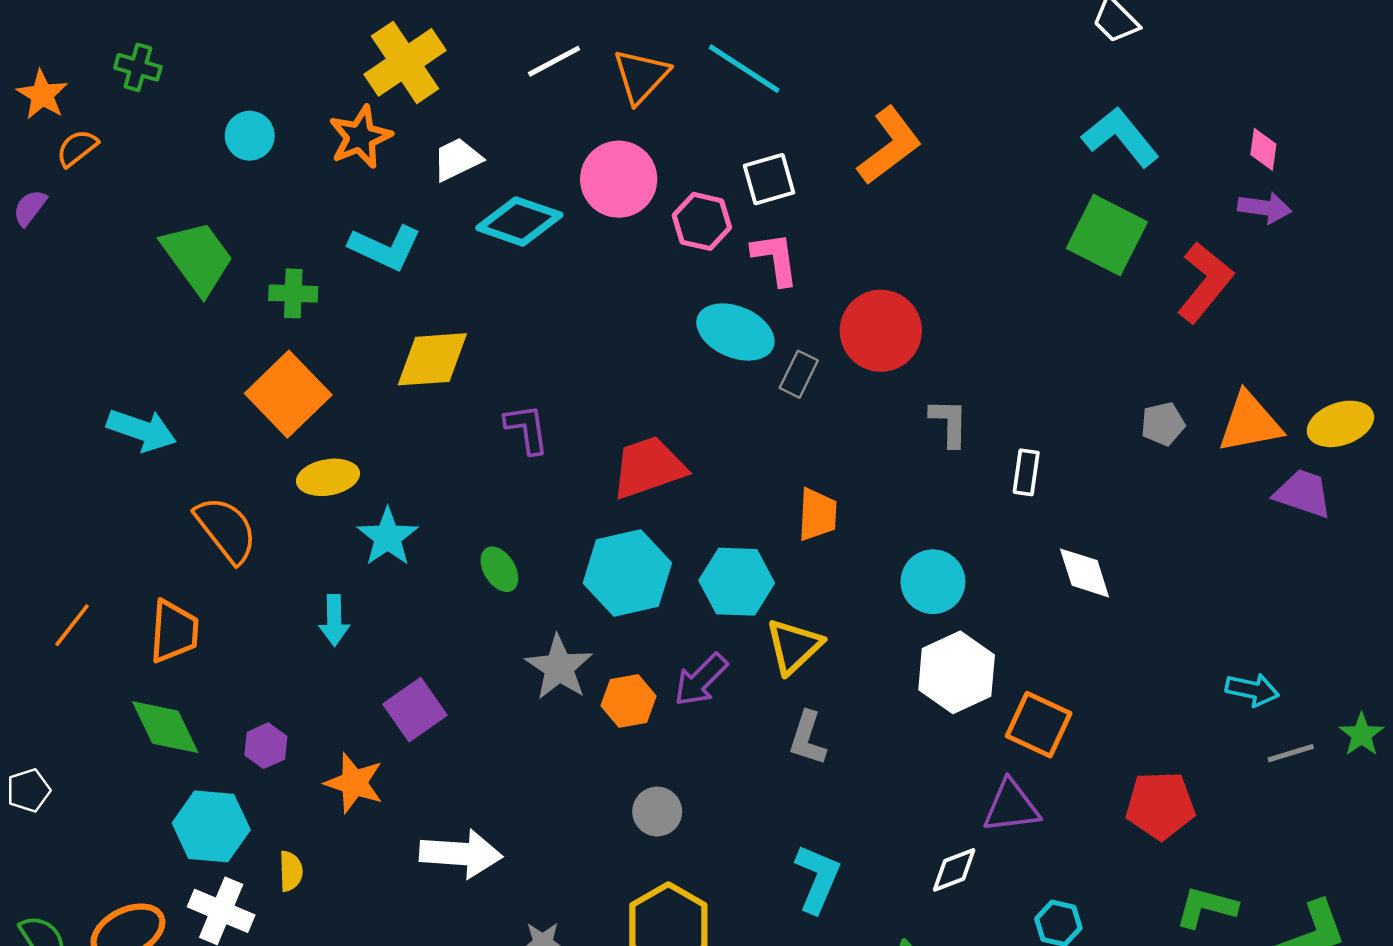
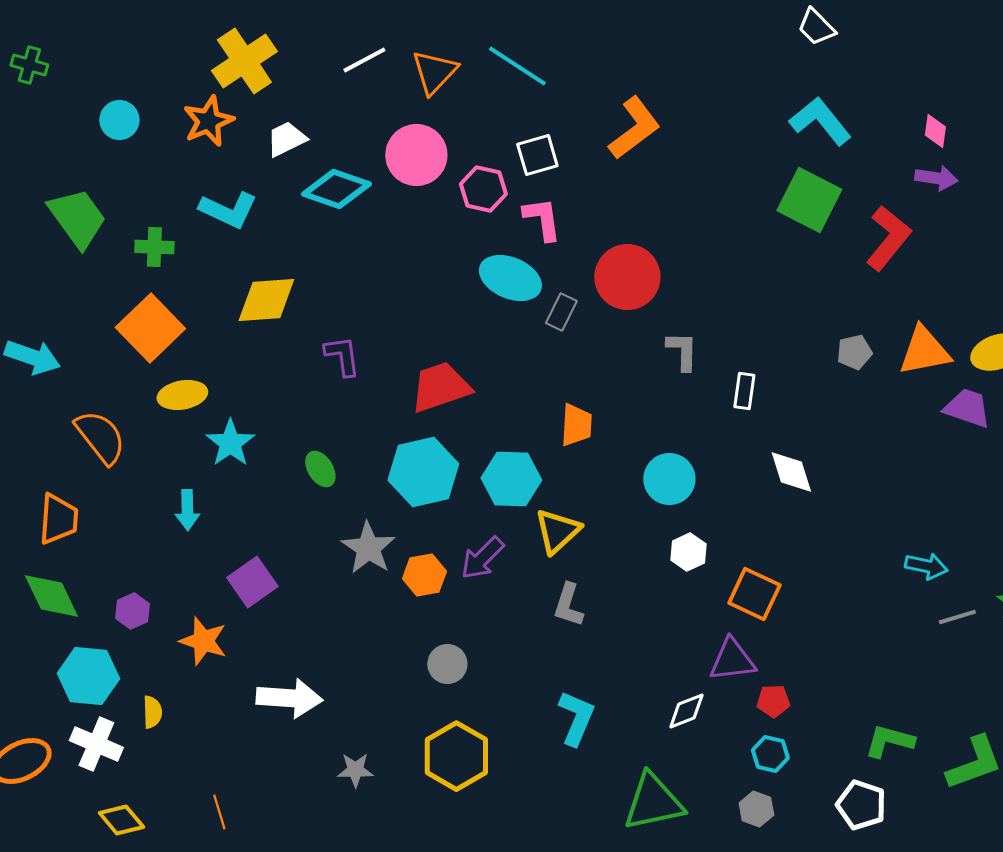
white hexagon: (957, 672) -> (688, 552), size x0.6
red pentagon: (1160, 805) -> (773, 701), moved, size x0.6

